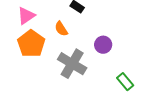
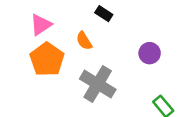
purple circle: (103, 45) -> (150, 53), moved

